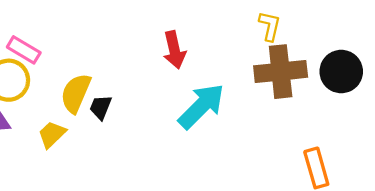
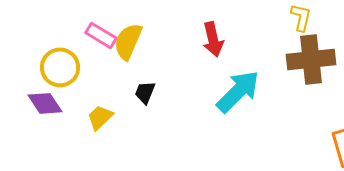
pink rectangle: (24, 50) -> (101, 35), moved
yellow semicircle: (76, 93) -> (128, 41), moved

